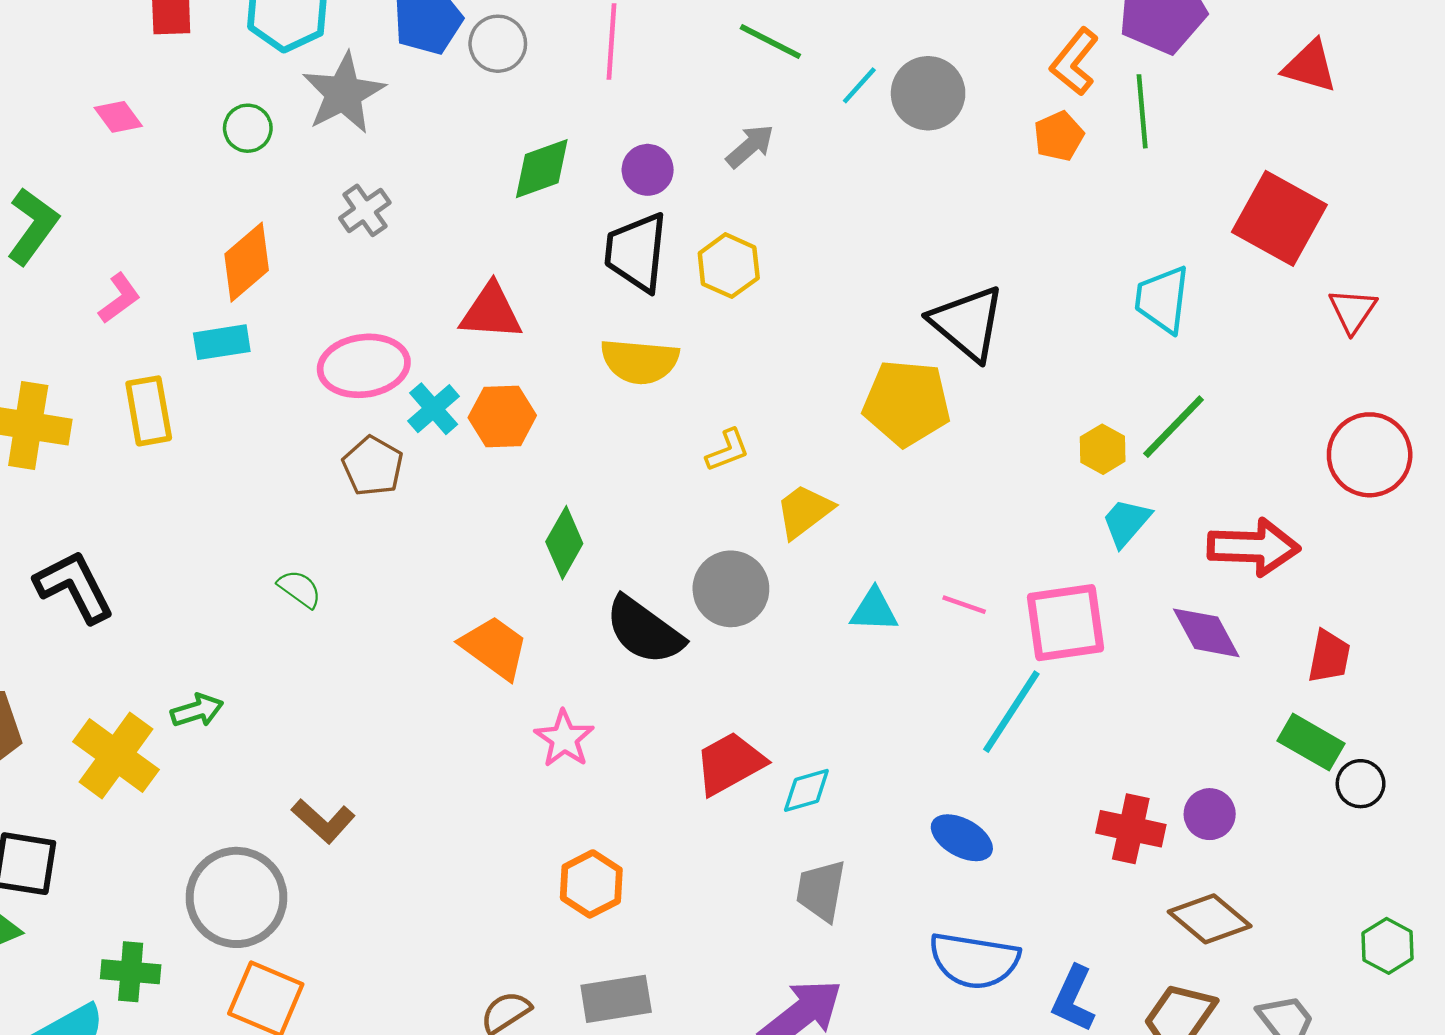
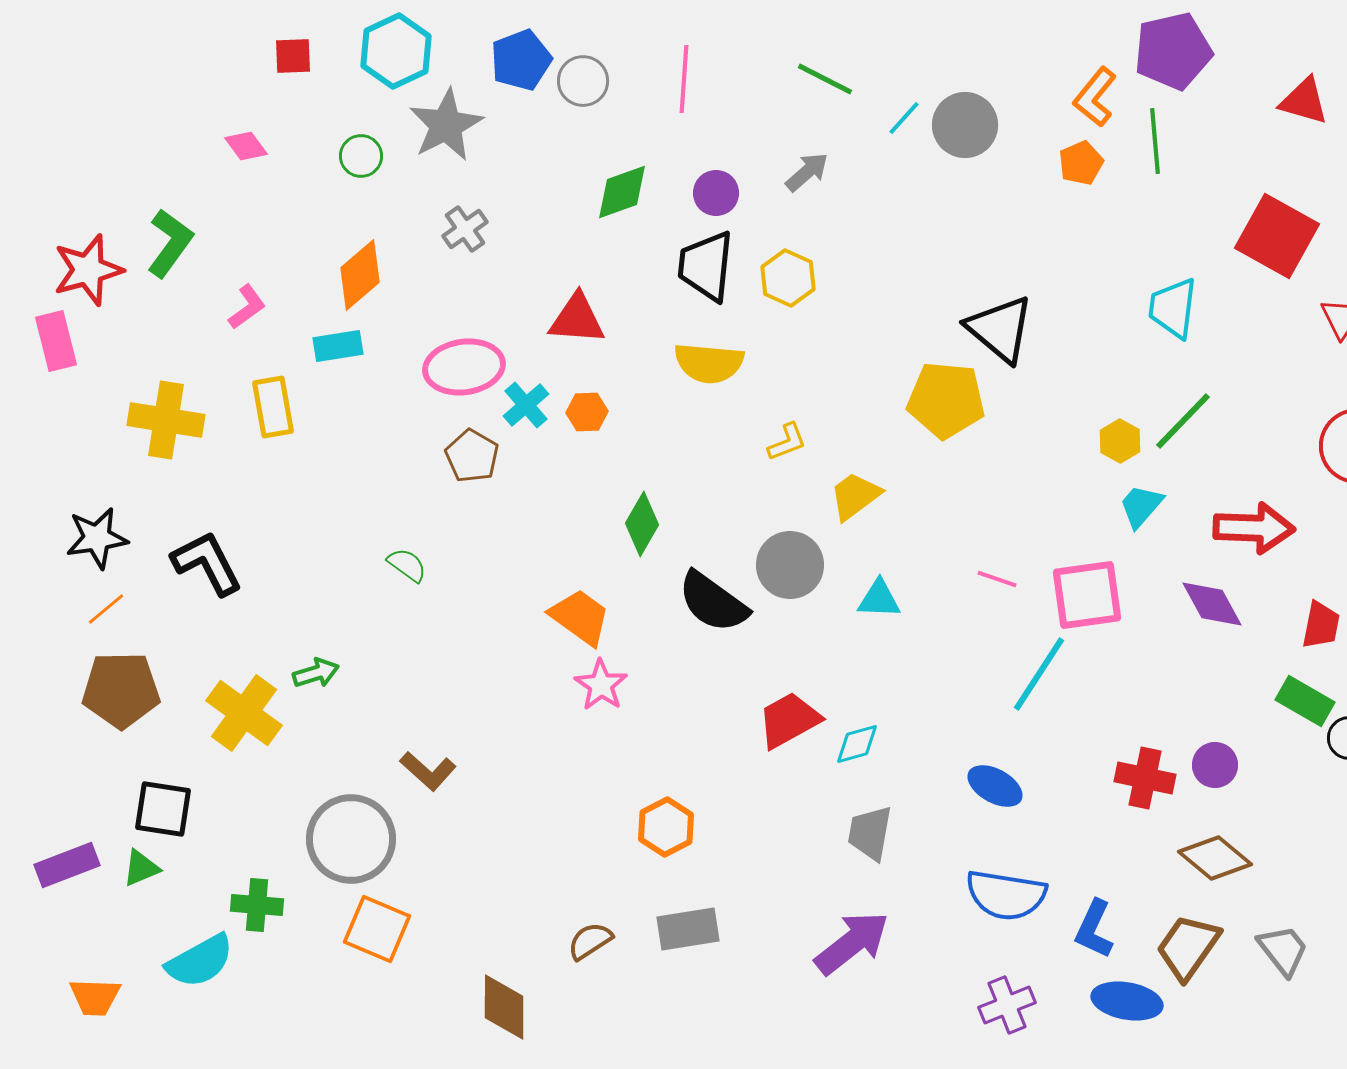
orange hexagon: (502, 417) -> (587, 412), size x0.7
cyan triangle: (874, 610) -> (879, 599), moved
pink star: (564, 739) -> (601, 685), moved

